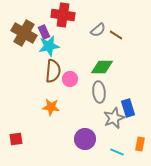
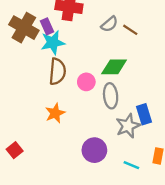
pink circle: (70, 79) -> (86, 82), moved
orange star: (51, 107) -> (55, 113), turned -30
red square: (16, 139) -> (15, 150), turned -32

